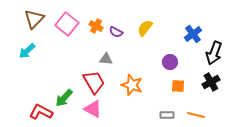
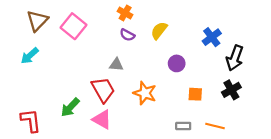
orange cross: (96, 26) -> (125, 13), moved
purple circle: (170, 62) -> (177, 63), moved
red L-shape: (41, 112) -> (31, 121), moved, turned 55

